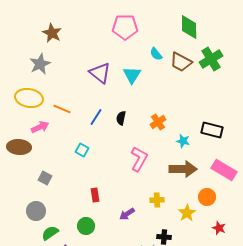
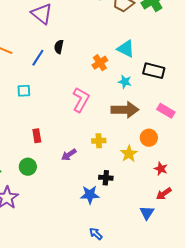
cyan triangle: (132, 75) -> (126, 49), moved, turned -36
black semicircle: (121, 118) -> (59, 47), moved
cyan square: (82, 150) -> (24, 91), turned -32
pink rectangle: (224, 170) -> (166, 111), size x0.7

